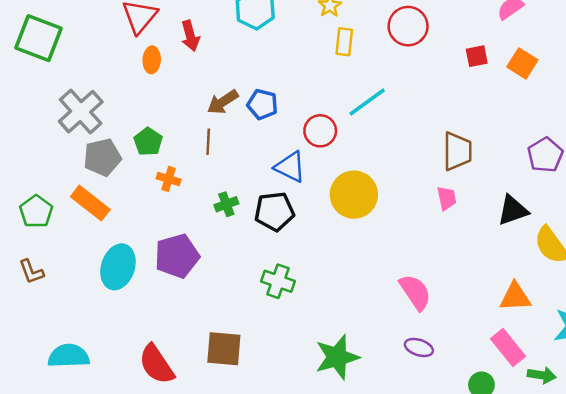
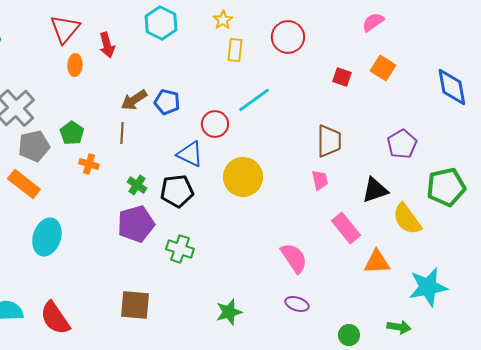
red square: (477, 56) -> (342, 77), moved, turned 30
green cross: (226, 204) -> (137, 185), turned -36
purple pentagon: (177, 256) -> (136, 224), moved
pink rectangle: (508, 347) -> (346, 228), moved
green star: (337, 357) -> (229, 312), size x0.7
red semicircle: (156, 364) -> (55, 318), moved

